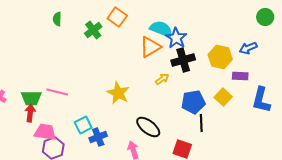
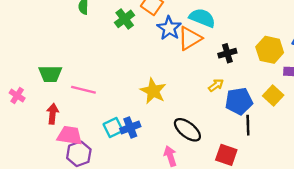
blue star: (176, 38) -> (169, 28), moved
black cross: (183, 60) -> (227, 53), size x0.7
yellow arrow: (162, 79) -> (216, 85), moved
green trapezoid: (31, 98) -> (50, 74), moved
blue cross: (98, 137) -> (130, 128), moved

